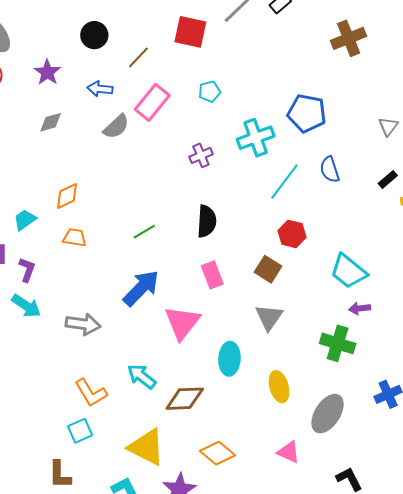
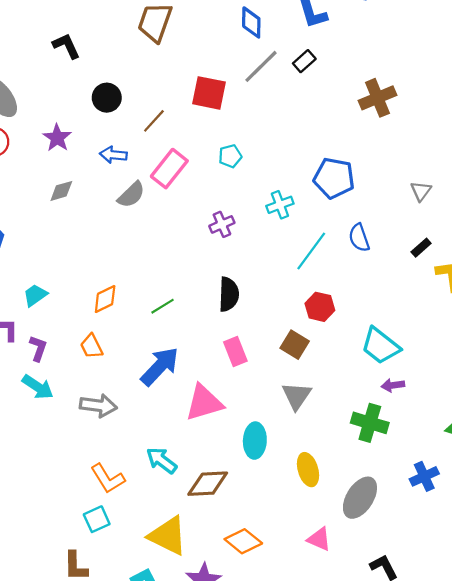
cyan cross: (256, 138) -> (280, 205), size x0.7
orange diamond: (67, 196) -> (105, 299), moved
orange trapezoid: (75, 238) -> (92, 346), moved, turned -125
pink triangle: (182, 323) -> (204, 403), turned 36

